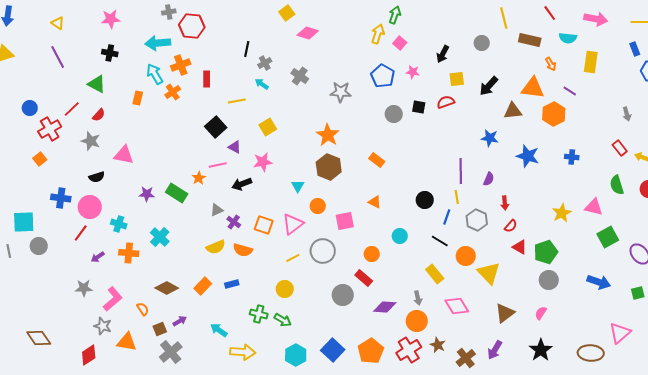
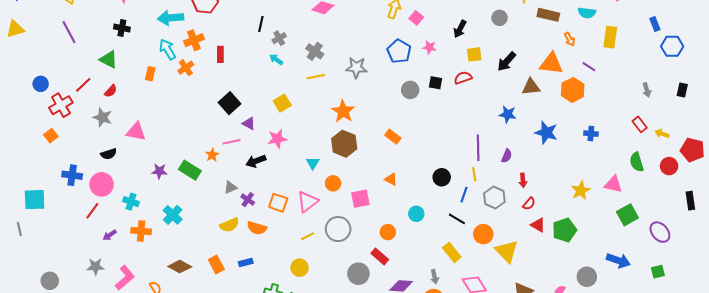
yellow line: (237, 101) -> (316, 77), moved
gray circle: (39, 246) -> (50, 281), moved
gray circle: (549, 280) -> (587, 277), moved
orange rectangle: (203, 286) -> (216, 265), turned -72

